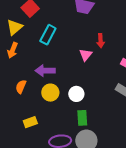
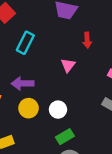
red arrow: (101, 41) -> (87, 40), moved
green rectangle: (82, 118) -> (65, 137), turned 63

